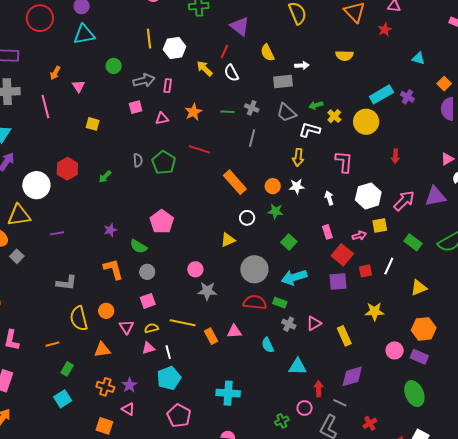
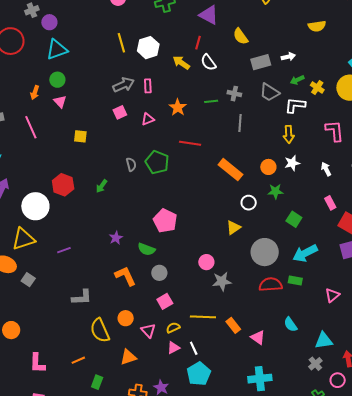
white arrow: (302, 65) -> (288, 57), moved
green circle: (114, 66) -> (57, 80), moved
gray cross: (289, 324) -> (315, 364), moved, turned 32
pink triangle: (234, 331) -> (258, 337), moved, turned 49

